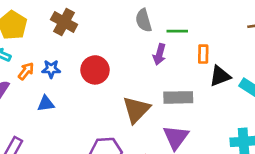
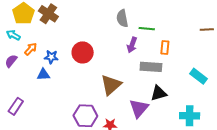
brown cross: (64, 22) -> (48, 14), moved
blue star: (51, 69) -> (51, 57), moved
black triangle: (220, 76) -> (159, 93), moved
gray rectangle: (178, 97) -> (151, 67), moved

